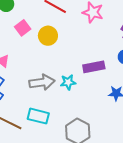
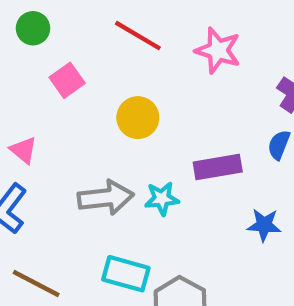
yellow circle: (48, 36) -> (138, 118), moved
cyan rectangle: (38, 116) -> (126, 274), moved

